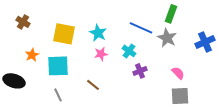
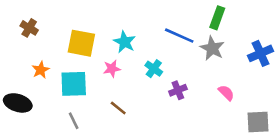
cyan cross: (129, 51) -> (154, 69), moved
pink star: (101, 54) -> (112, 69), moved
gray square: (180, 96) -> (258, 122), moved

